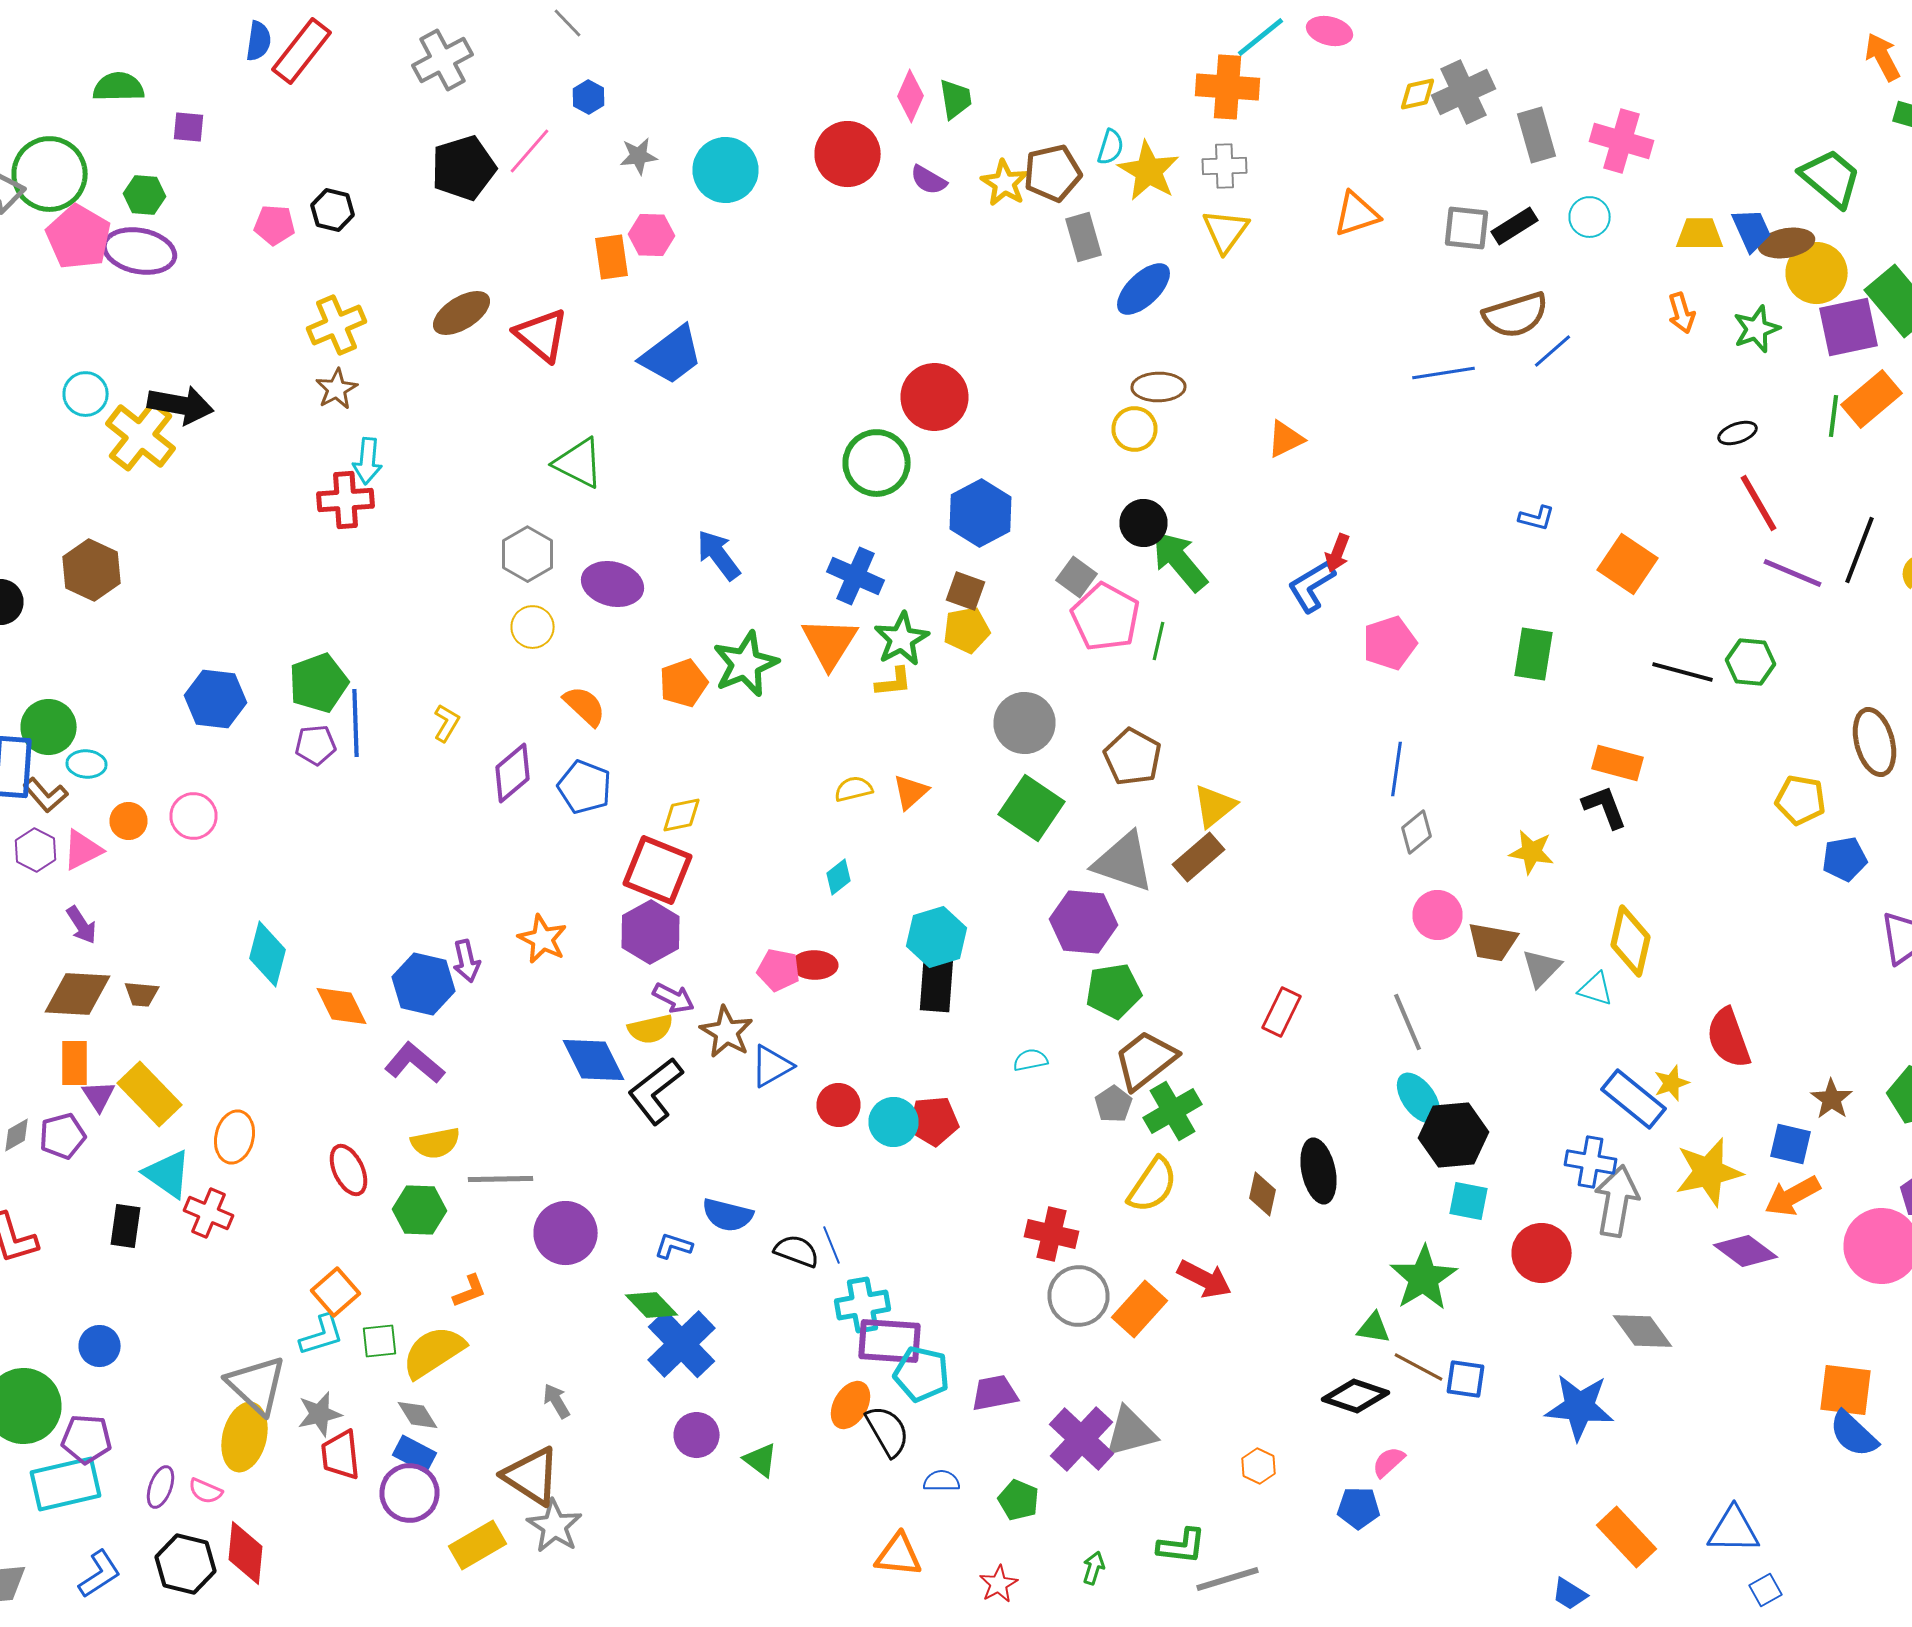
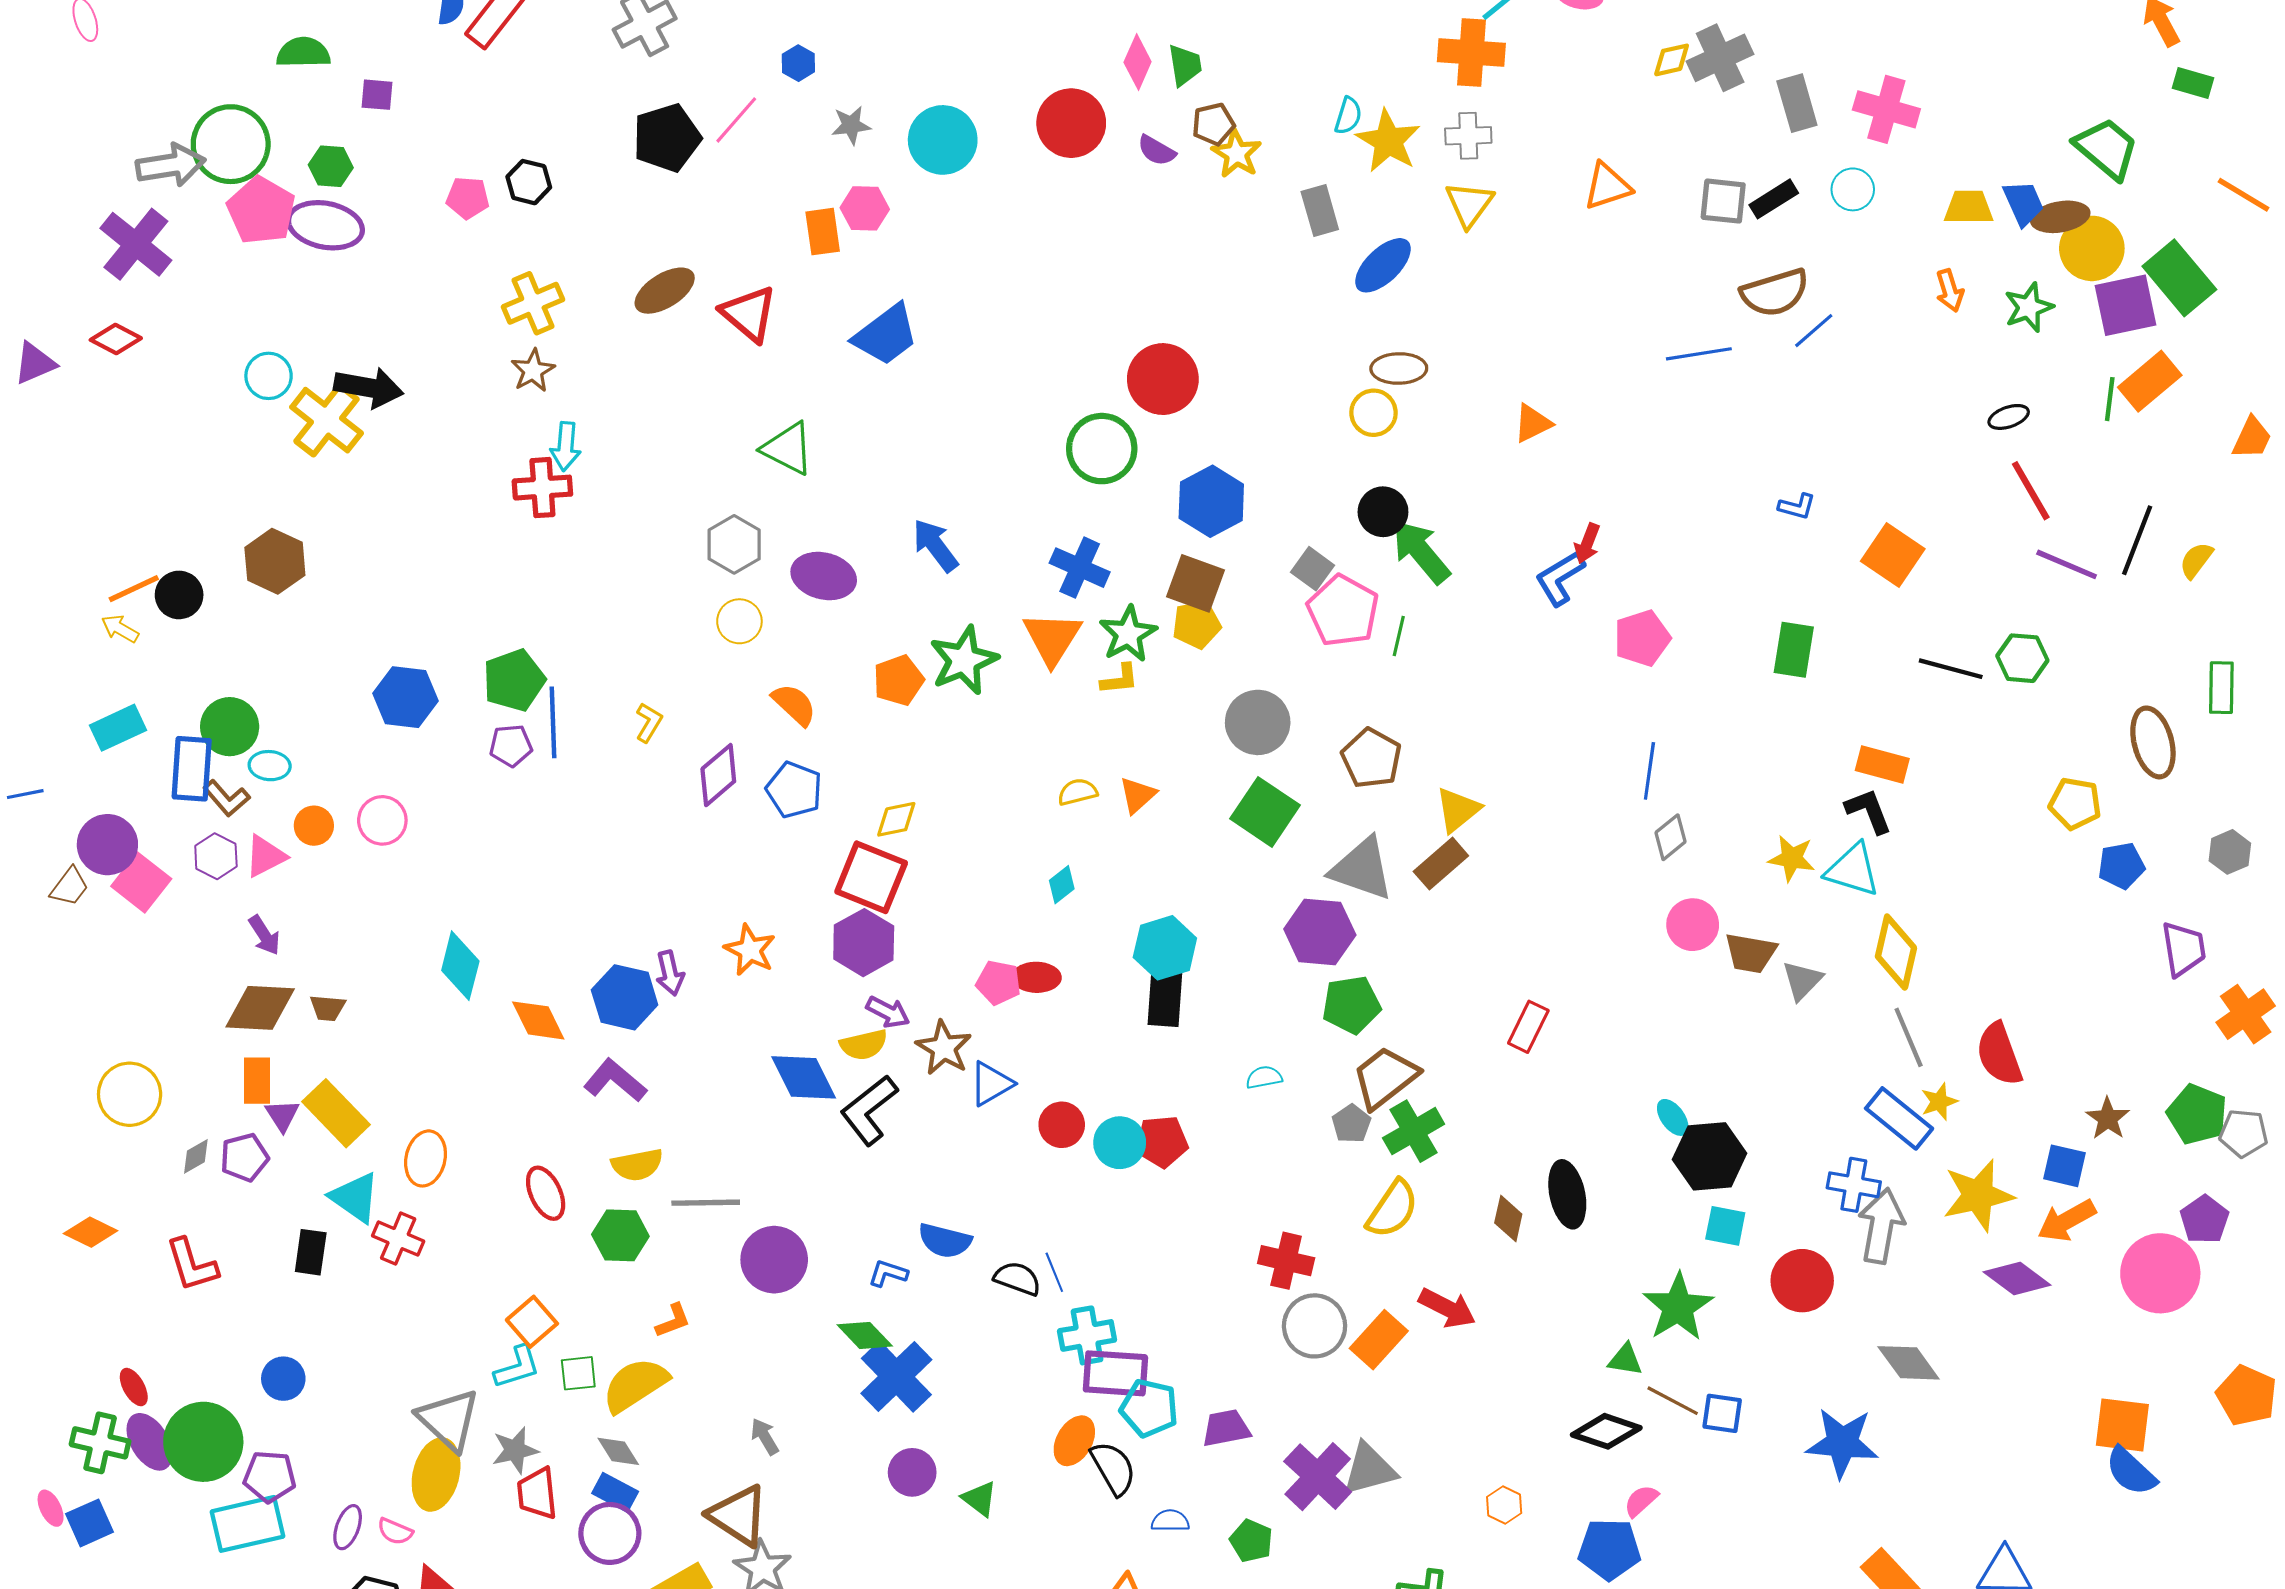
brown pentagon: (1052, 173) -> (1213, 124), moved, size x0.7
brown square: (966, 591) -> (1195, 583), size x1.4
cyan triangle: (1596, 989) -> (1853, 870), moved, size x1.5
gray line: (1408, 1022) -> (1909, 1037), moved
cyan ellipse: (1418, 1098) -> (1673, 1117), size x0.7
blue pentagon: (1358, 1508) -> (1609, 1549), size x1.4

